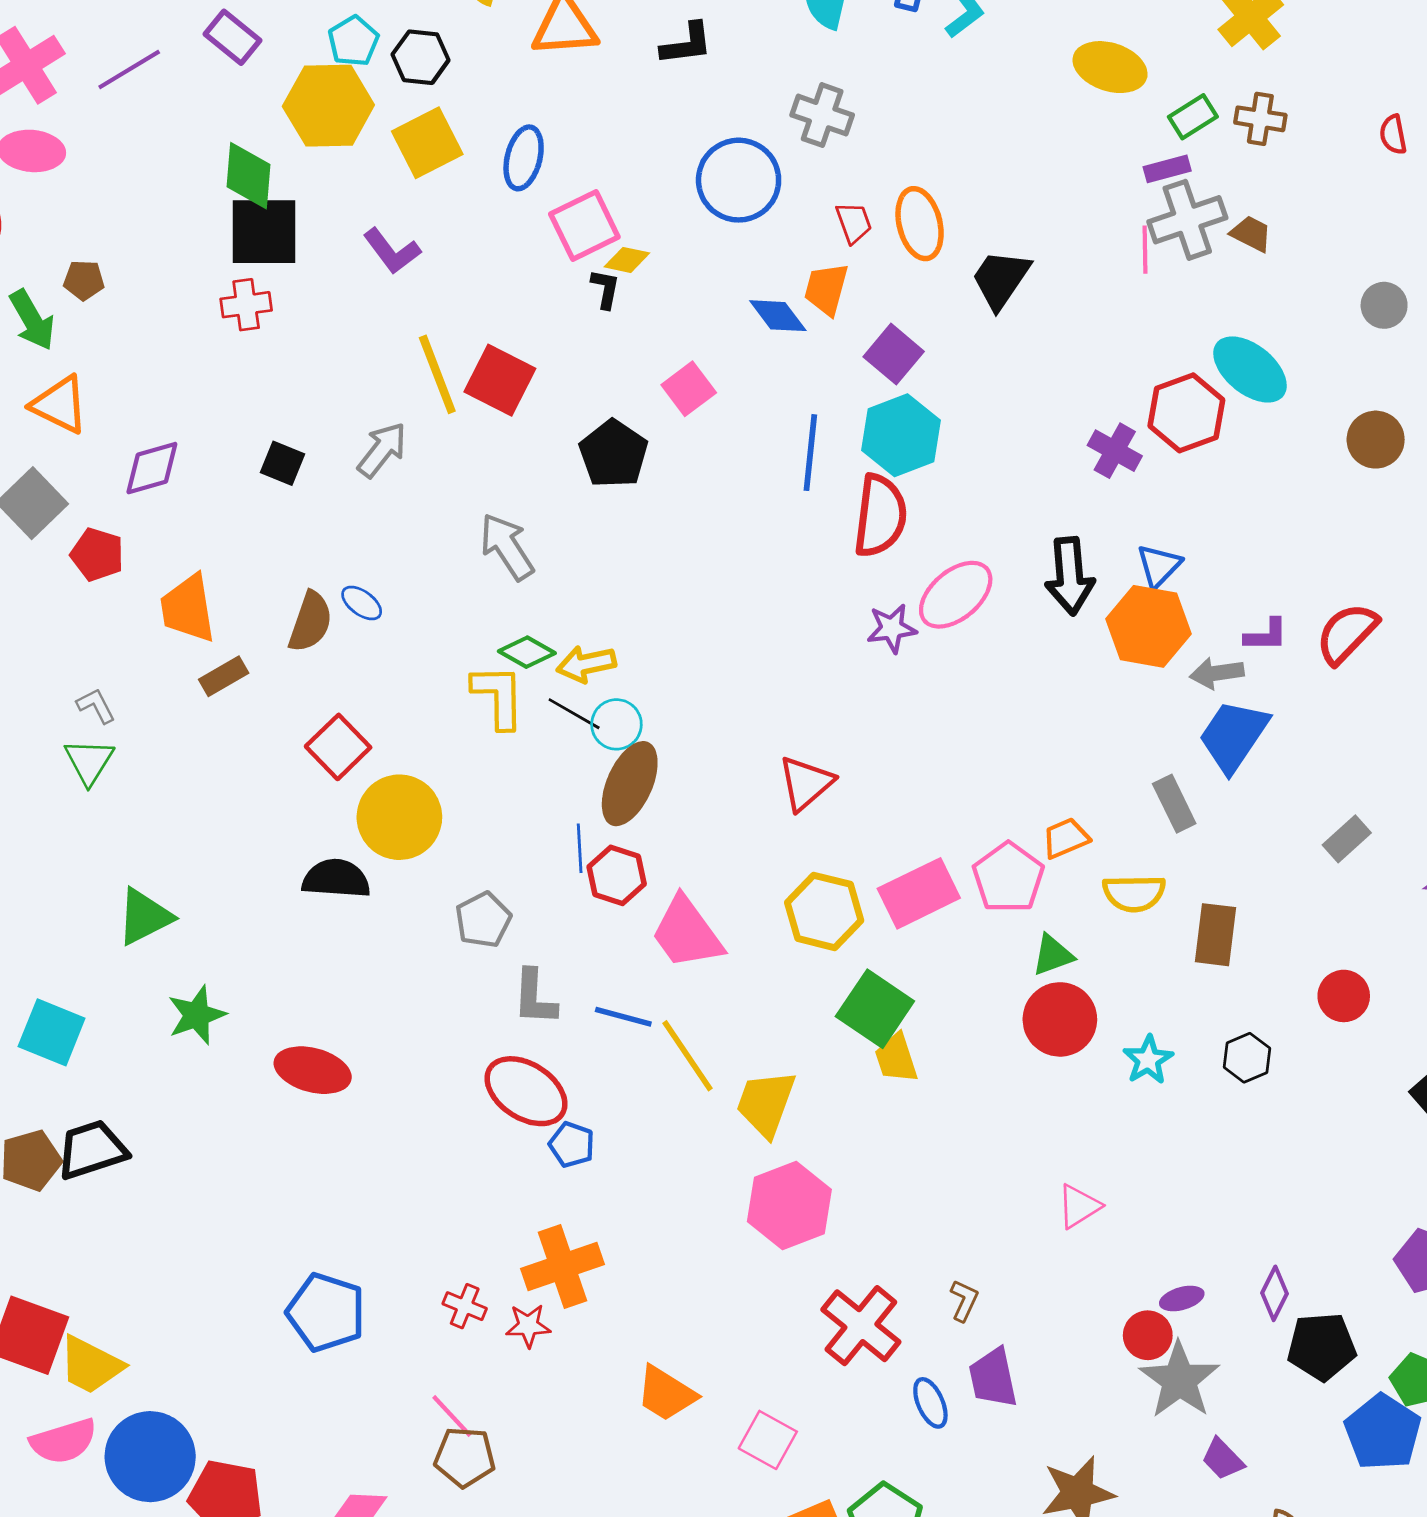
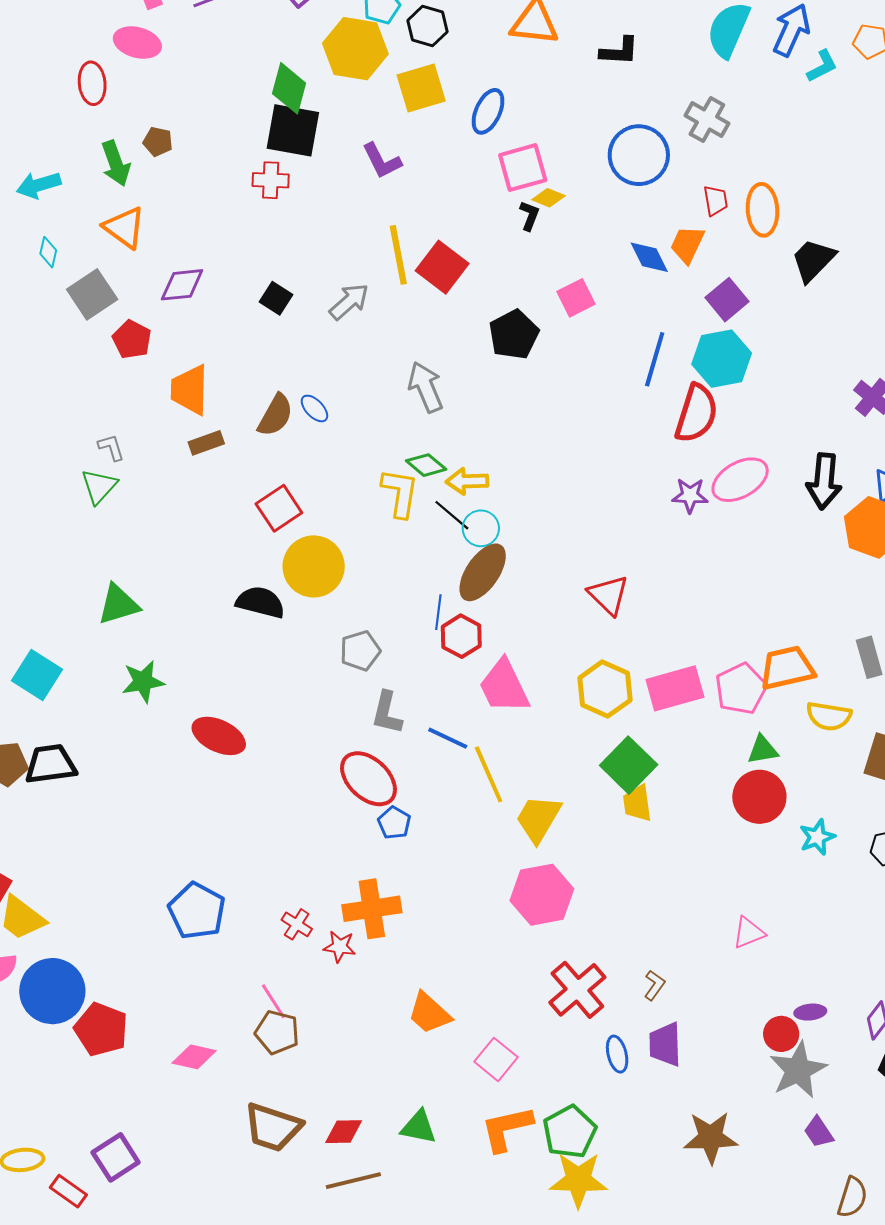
red triangle: (806, 783) -> (608, 595), turned -45
orange trapezoid: (1066, 838) -> (787, 668), size x1.6

